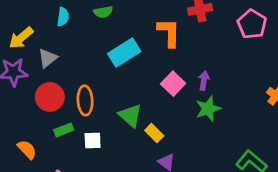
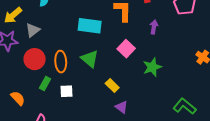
cyan rectangle: (124, 53) -> (90, 26), turned 40
purple arrow: (204, 81) -> (154, 27), moved
green triangle: (130, 116) -> (90, 59), moved
green rectangle: (64, 130) -> (45, 83), turned -40

